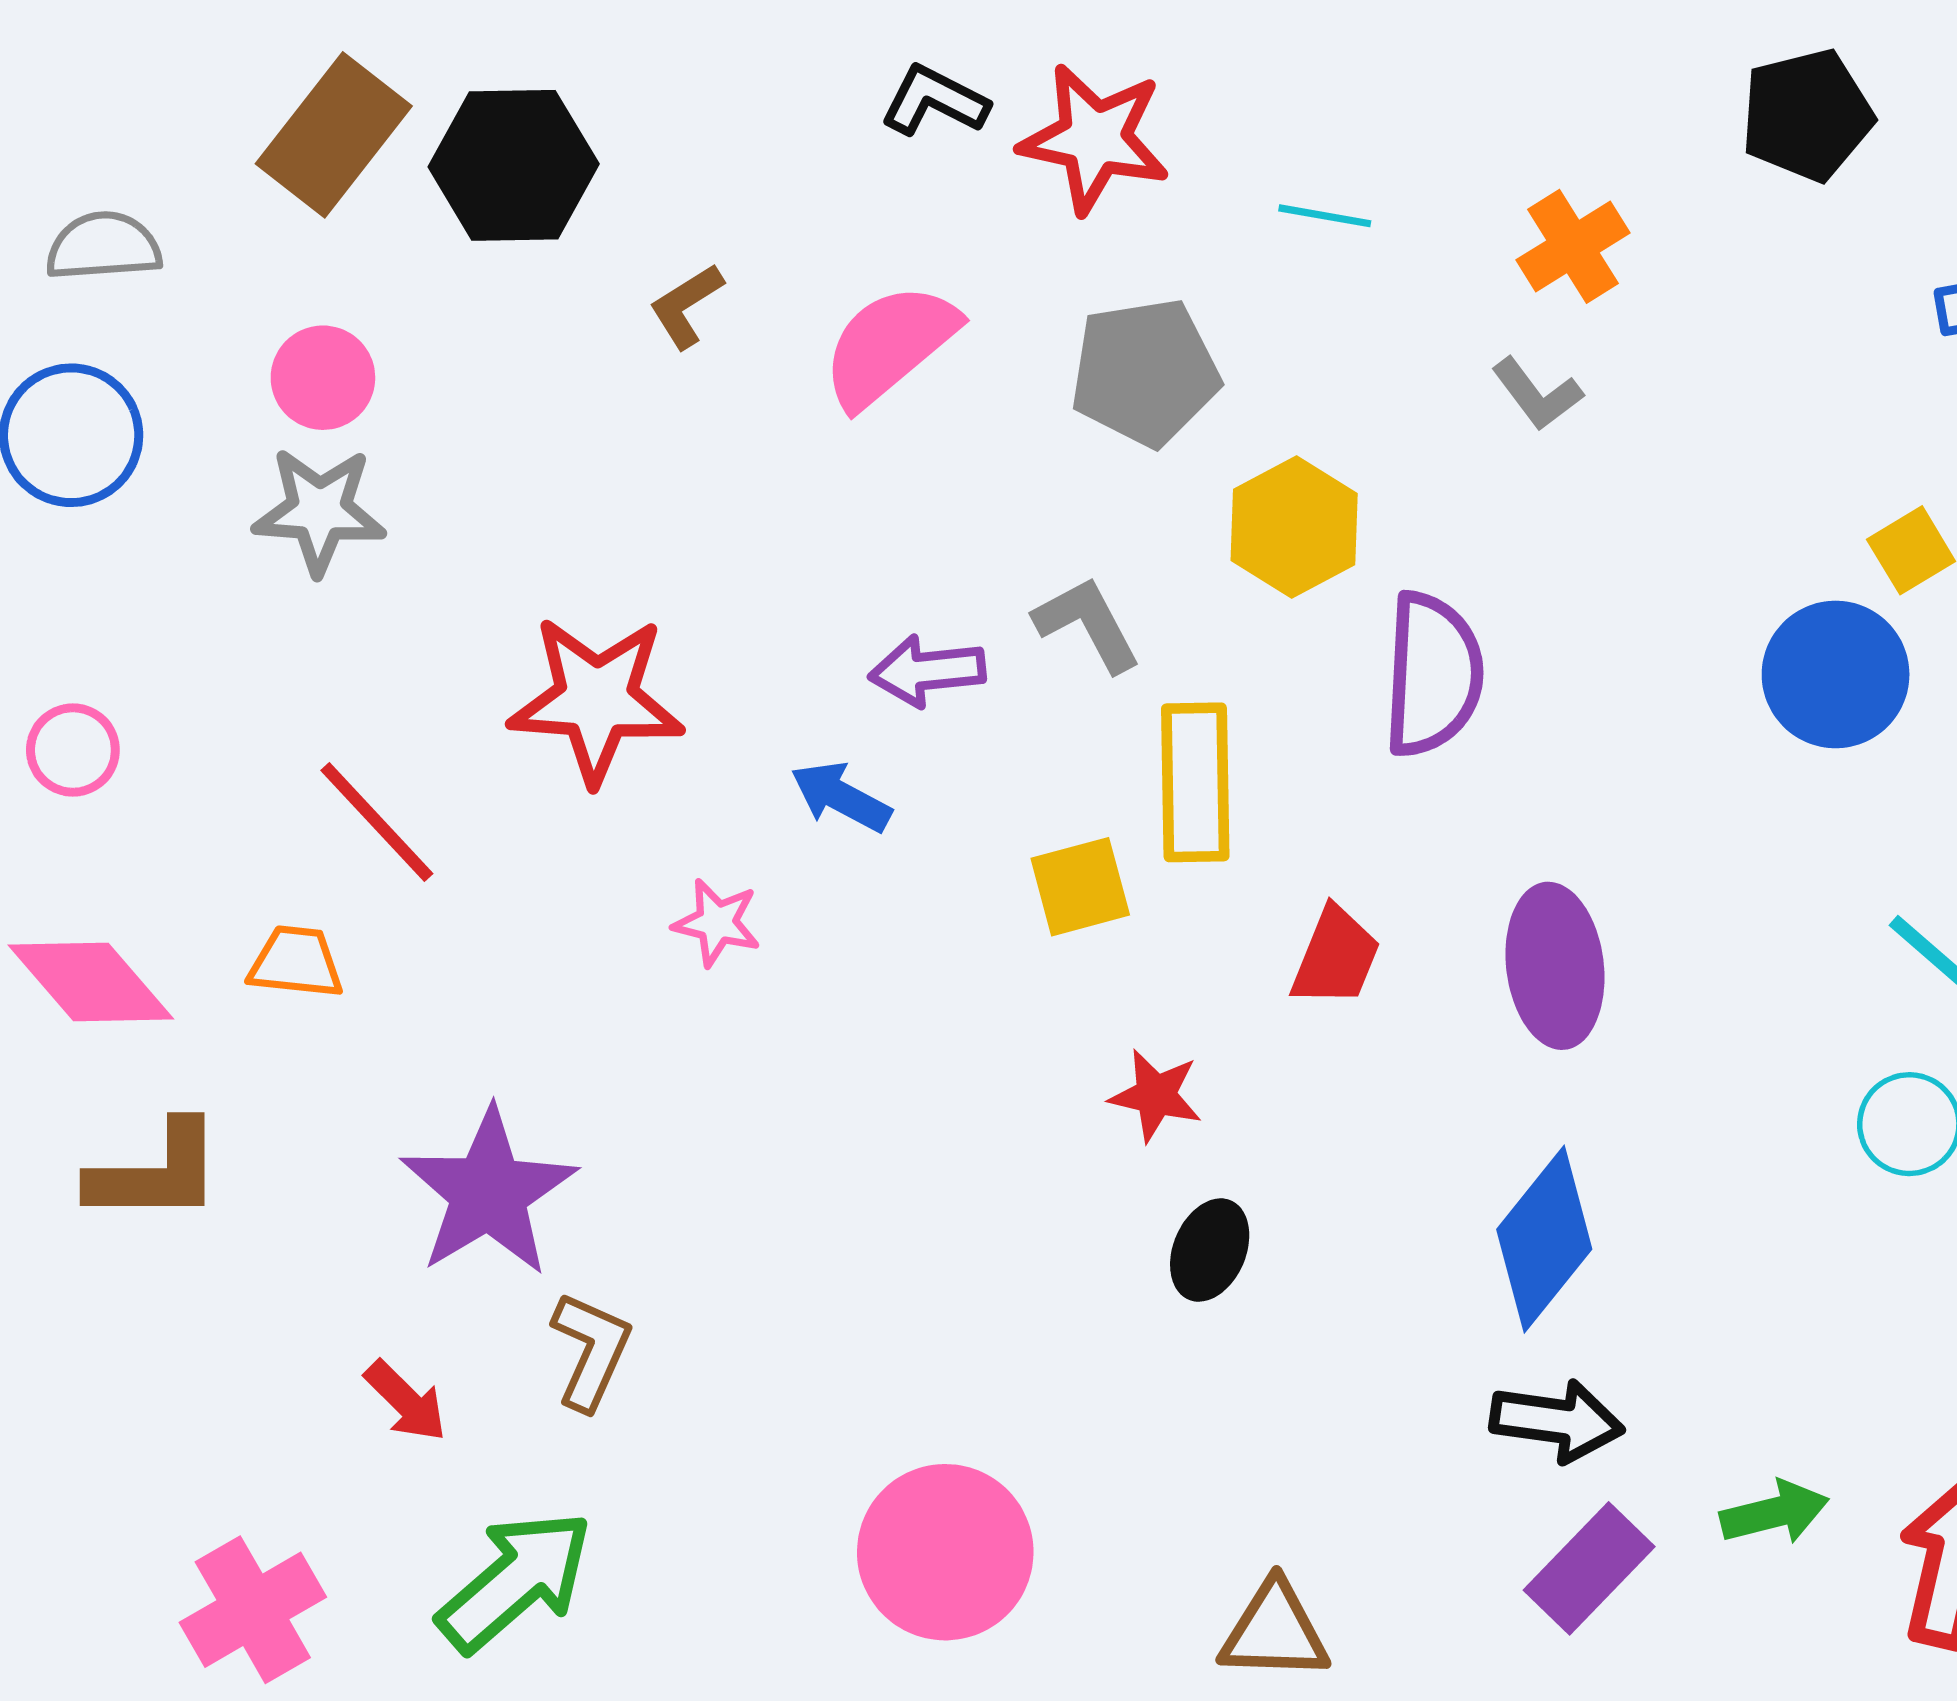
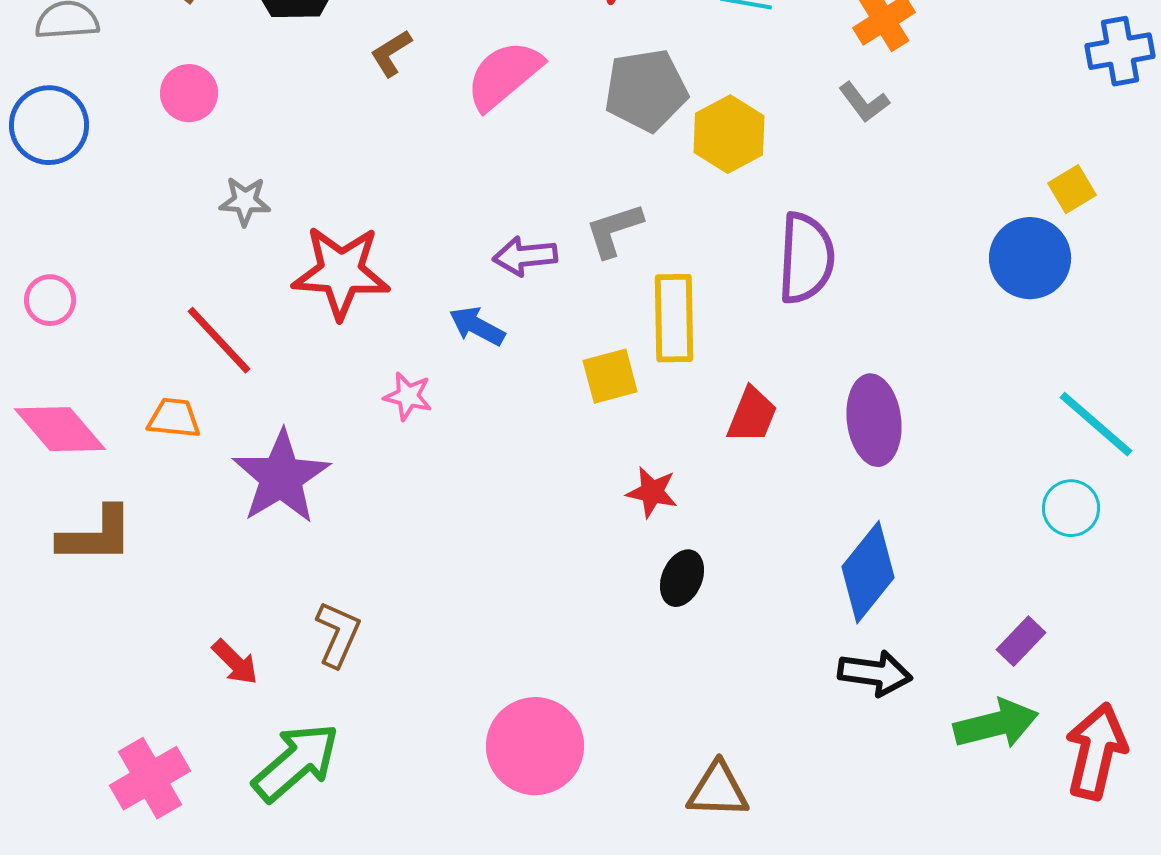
gray star: (319, 511) -> (245, 201), moved, size x0.7
yellow hexagon: (1294, 527) -> (729, 134), moved
gray L-shape: (1087, 624) -> (614, 230), turned -80
purple star: (488, 1192) -> (281, 477), moved
green arrow: (1774, 1513) -> (996, 724), size x1.4
purple rectangle: (1589, 1568) -> (1021, 641), moved, size x0.7

